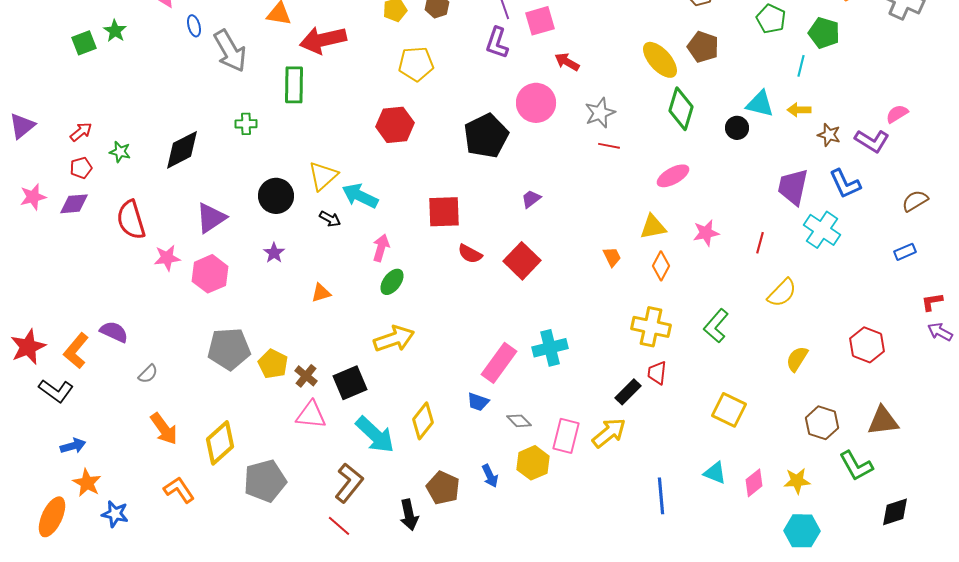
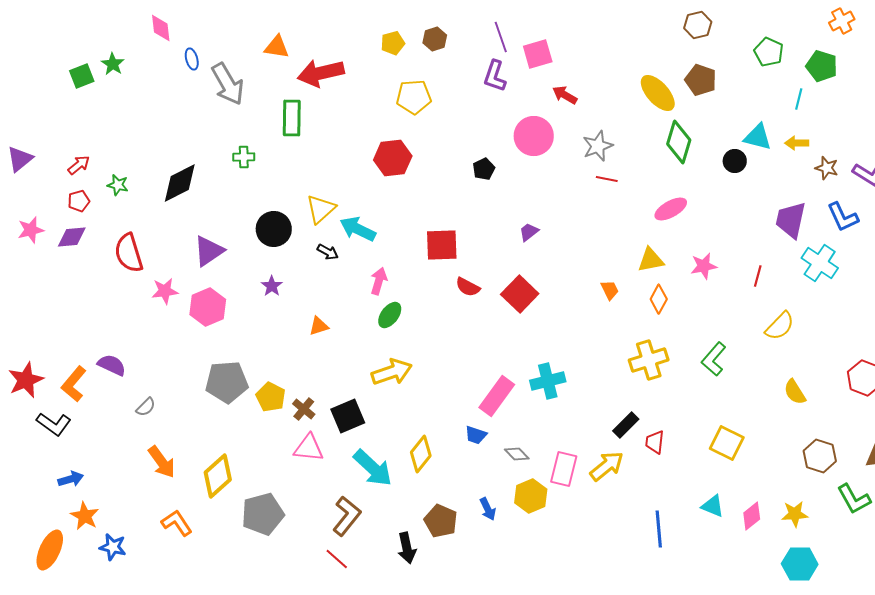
black pentagon: (486, 136) -> (484, 169), size x0.5
yellow cross: (651, 327) -> (649, 360), turned -30
yellow semicircle: (797, 359) -> (795, 392), turned -64
red trapezoid: (657, 373) -> (655, 442), moved

